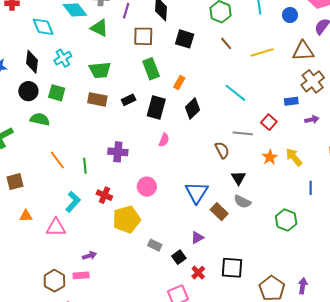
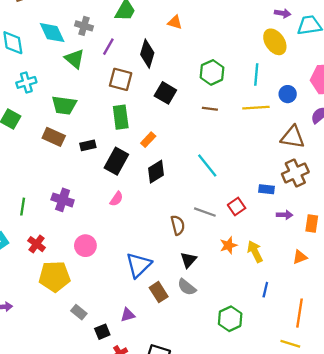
brown line: (226, 43) -> (210, 109), turned -56
yellow line: (262, 52) -> (256, 108), moved

